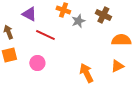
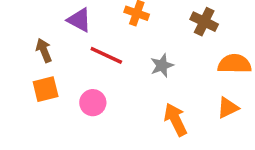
gray star: (78, 21) -> (162, 66), moved

